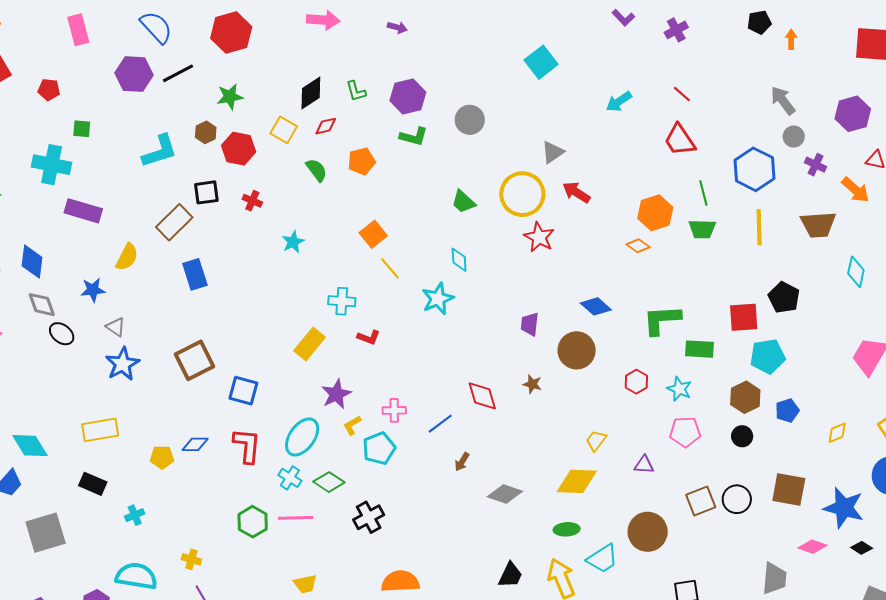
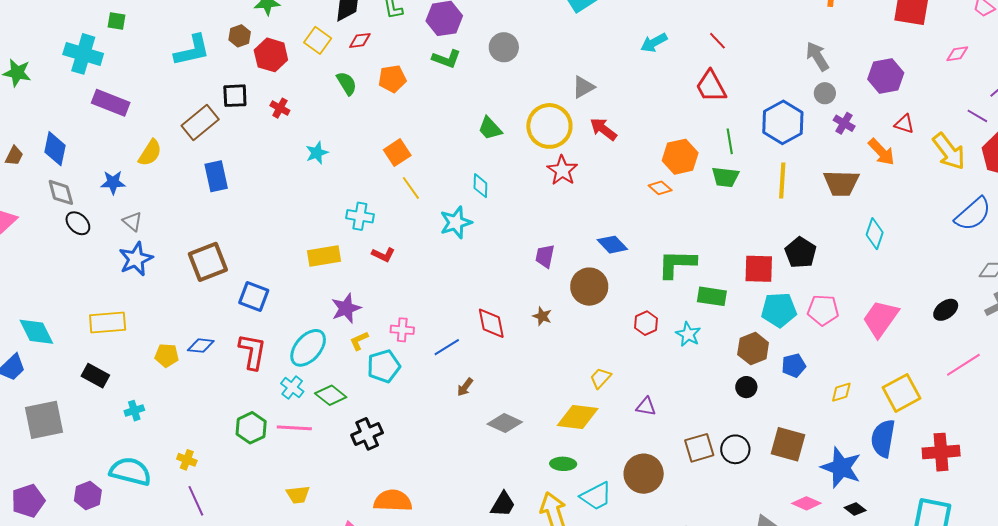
yellow rectangle: (310, 344) -> (324, 256), turned 36
pink pentagon: (685, 432) -> (823, 310), moved

